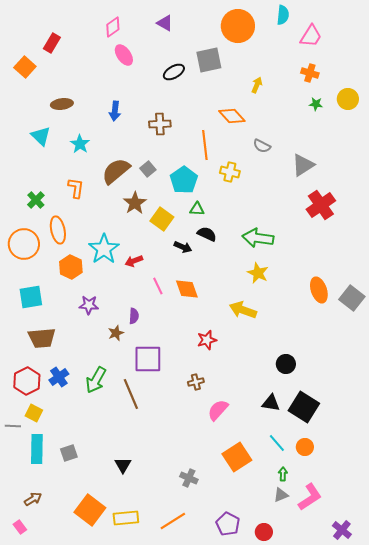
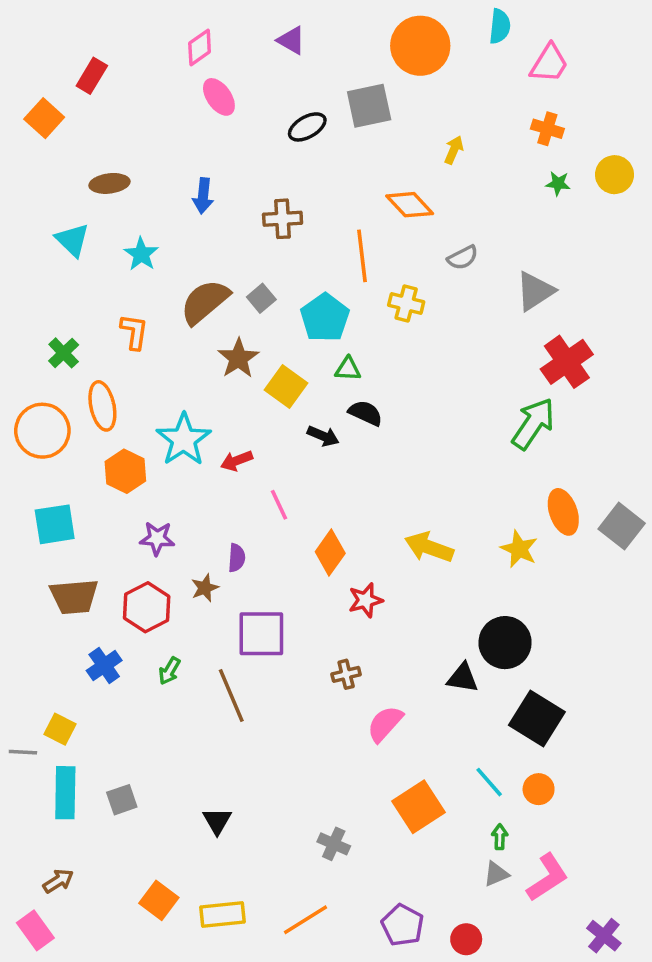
gray semicircle: (262, 146) -> (463, 258), turned -54
green arrow: (258, 238) -> (533, 424), moved, turned 116
yellow star: (258, 273) -> (519, 549), moved
orange diamond: (187, 289) -> (330, 553), moved, turned 55
black circle: (286, 364) -> (505, 643), size x1.5
green arrow: (96, 380) -> (170, 671), size x0.6
red hexagon: (27, 381) -> (147, 607), moved
black triangle: (271, 403) -> (463, 678), moved
orange square: (90, 510) -> (159, 900), size x0.7
pink rectangle: (20, 527) -> (35, 930), size x1.5

